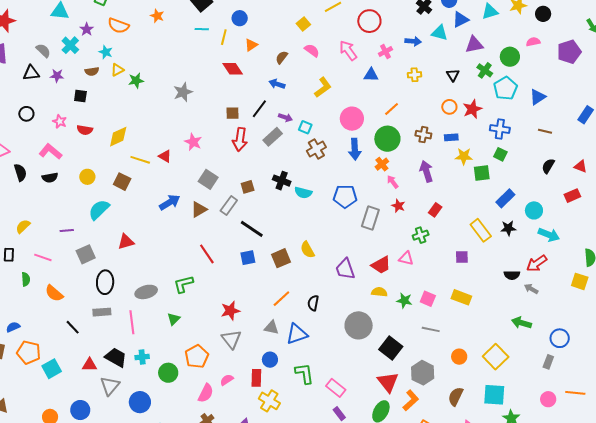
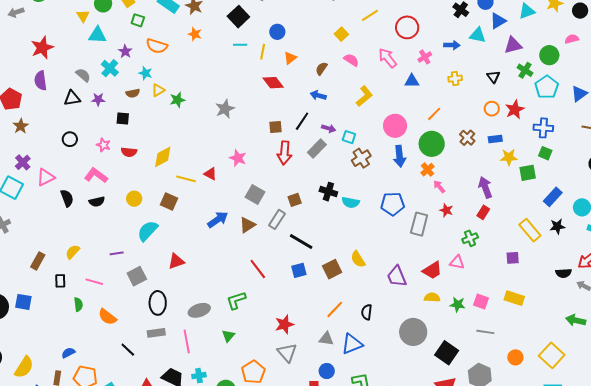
brown cross: (423, 135) -> (467, 138), turned 35
purple arrow: (426, 171) -> (485, 187), moved

